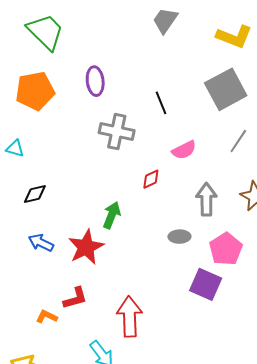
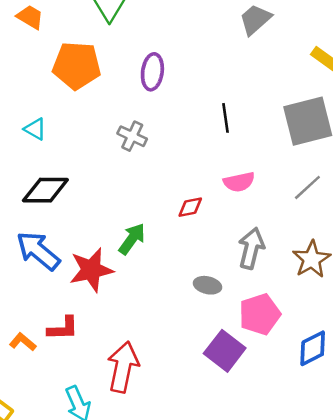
gray cross: (117, 132) -> (132, 136), moved, size x0.7
black diamond: (35, 194) -> (45, 190), size x1.5
blue arrow: (41, 243) -> (38, 251), size x1.5

